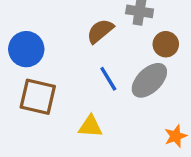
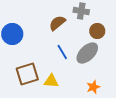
brown square: (38, 97) -> (27, 74), moved, turned -30
orange star: (176, 136) -> (93, 87), moved

